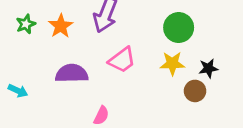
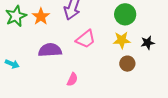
green star: (26, 24) -> (16, 16), size x1.5
brown circle: (195, 91) -> (127, 64), moved

